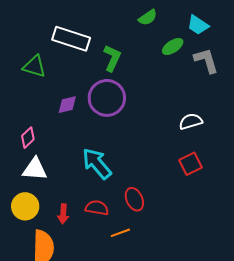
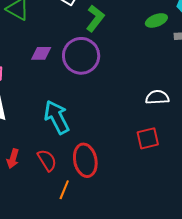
red ellipse: (134, 199) -> (85, 160), size x1.4
red semicircle: (97, 208) -> (47, 160), turned 35
orange line: (120, 233) -> (64, 190), turned -60

